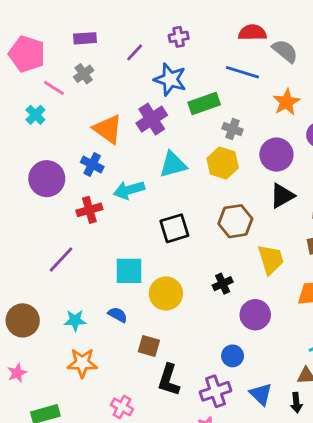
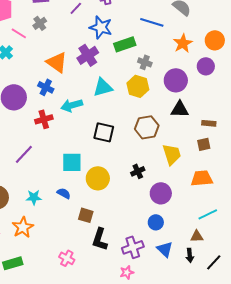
black triangle: (282, 196) -> (180, 109), turned 30
black square: (174, 228) -> (104, 132), turned 30
blue circle: (233, 356) -> (156, 222), moved
orange star: (82, 363) -> (23, 227), moved, turned -30

